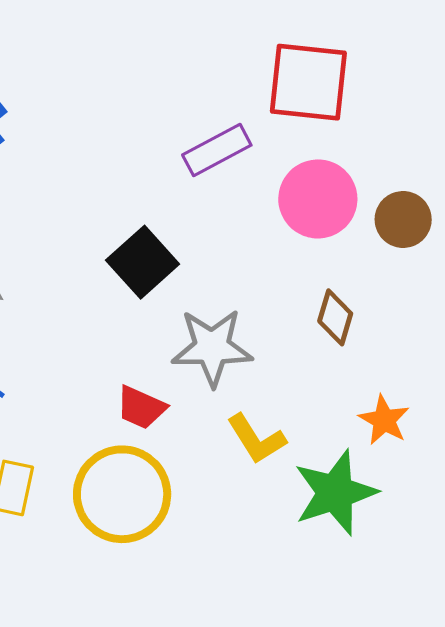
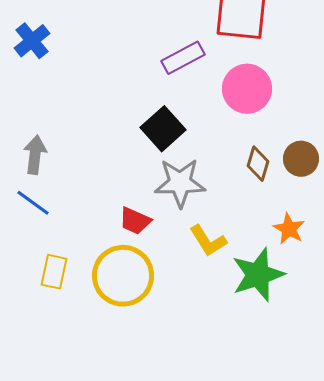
brown circle: (403, 219) -> (301, 159), moved
black square: (143, 262) -> (163, 129), moved

